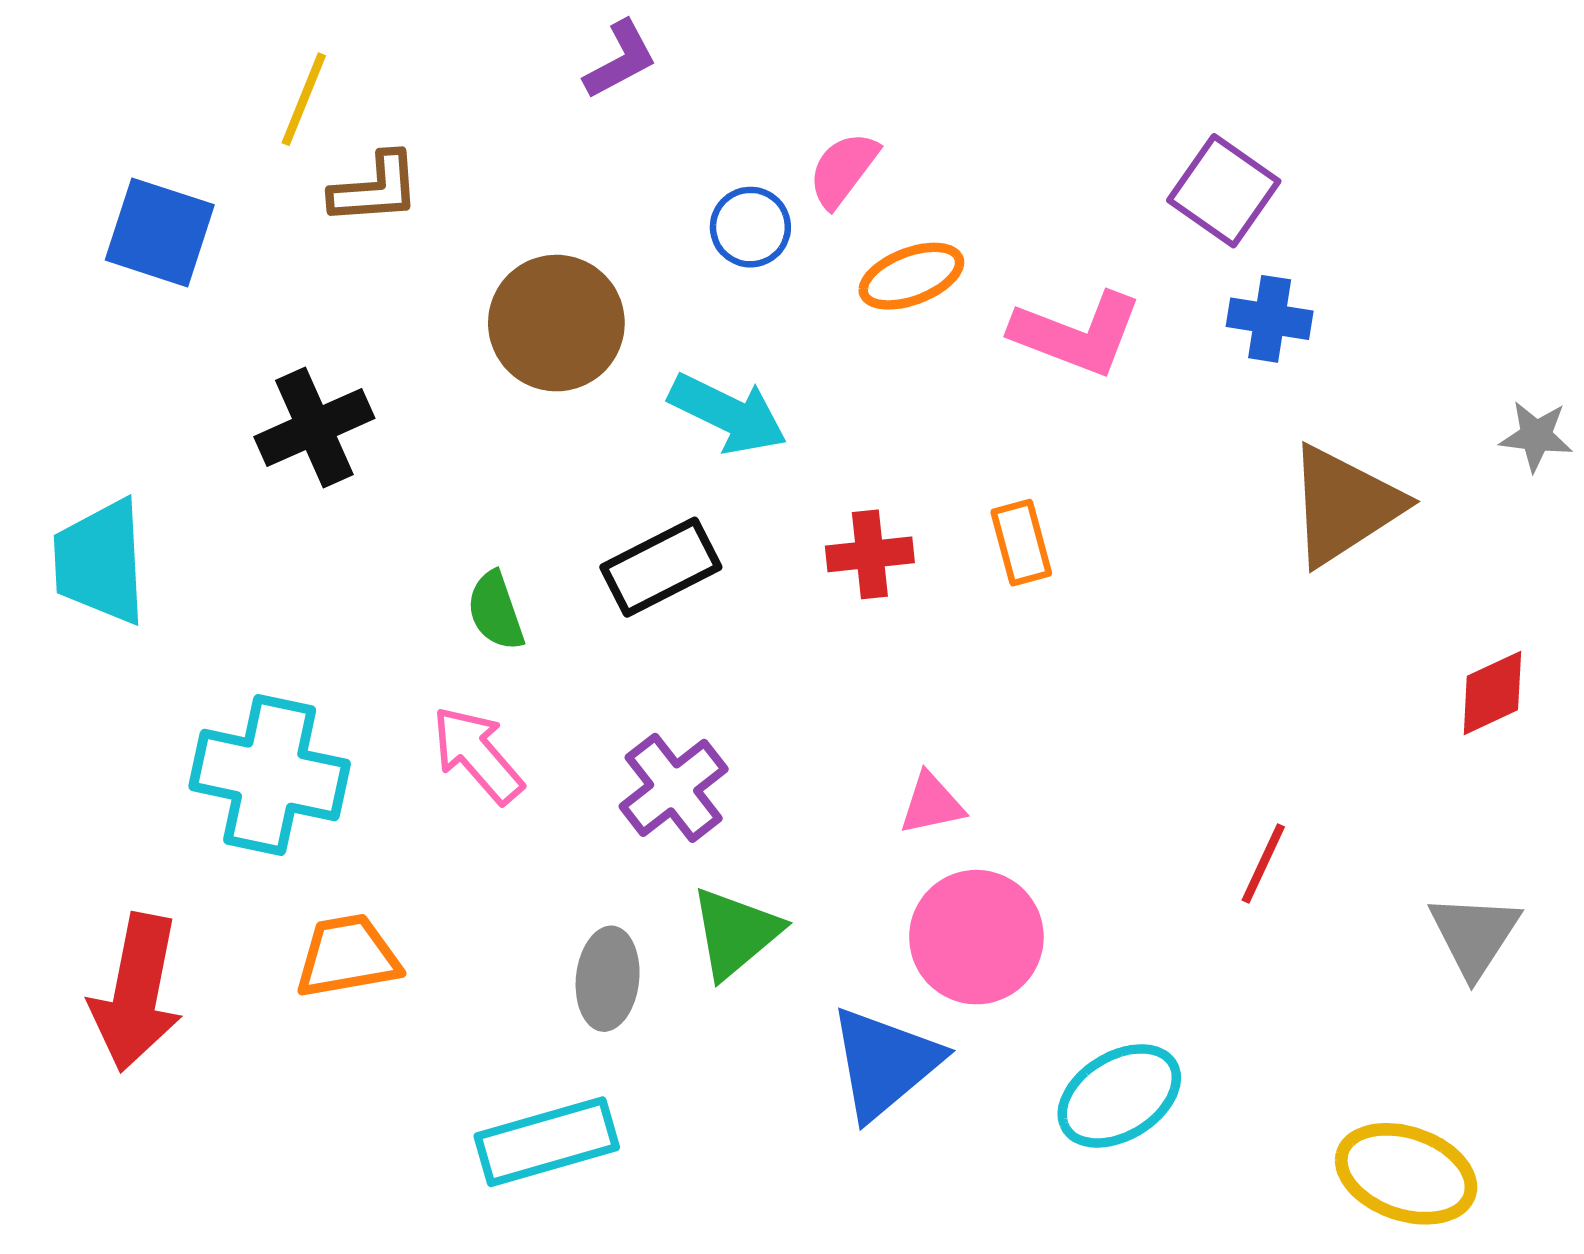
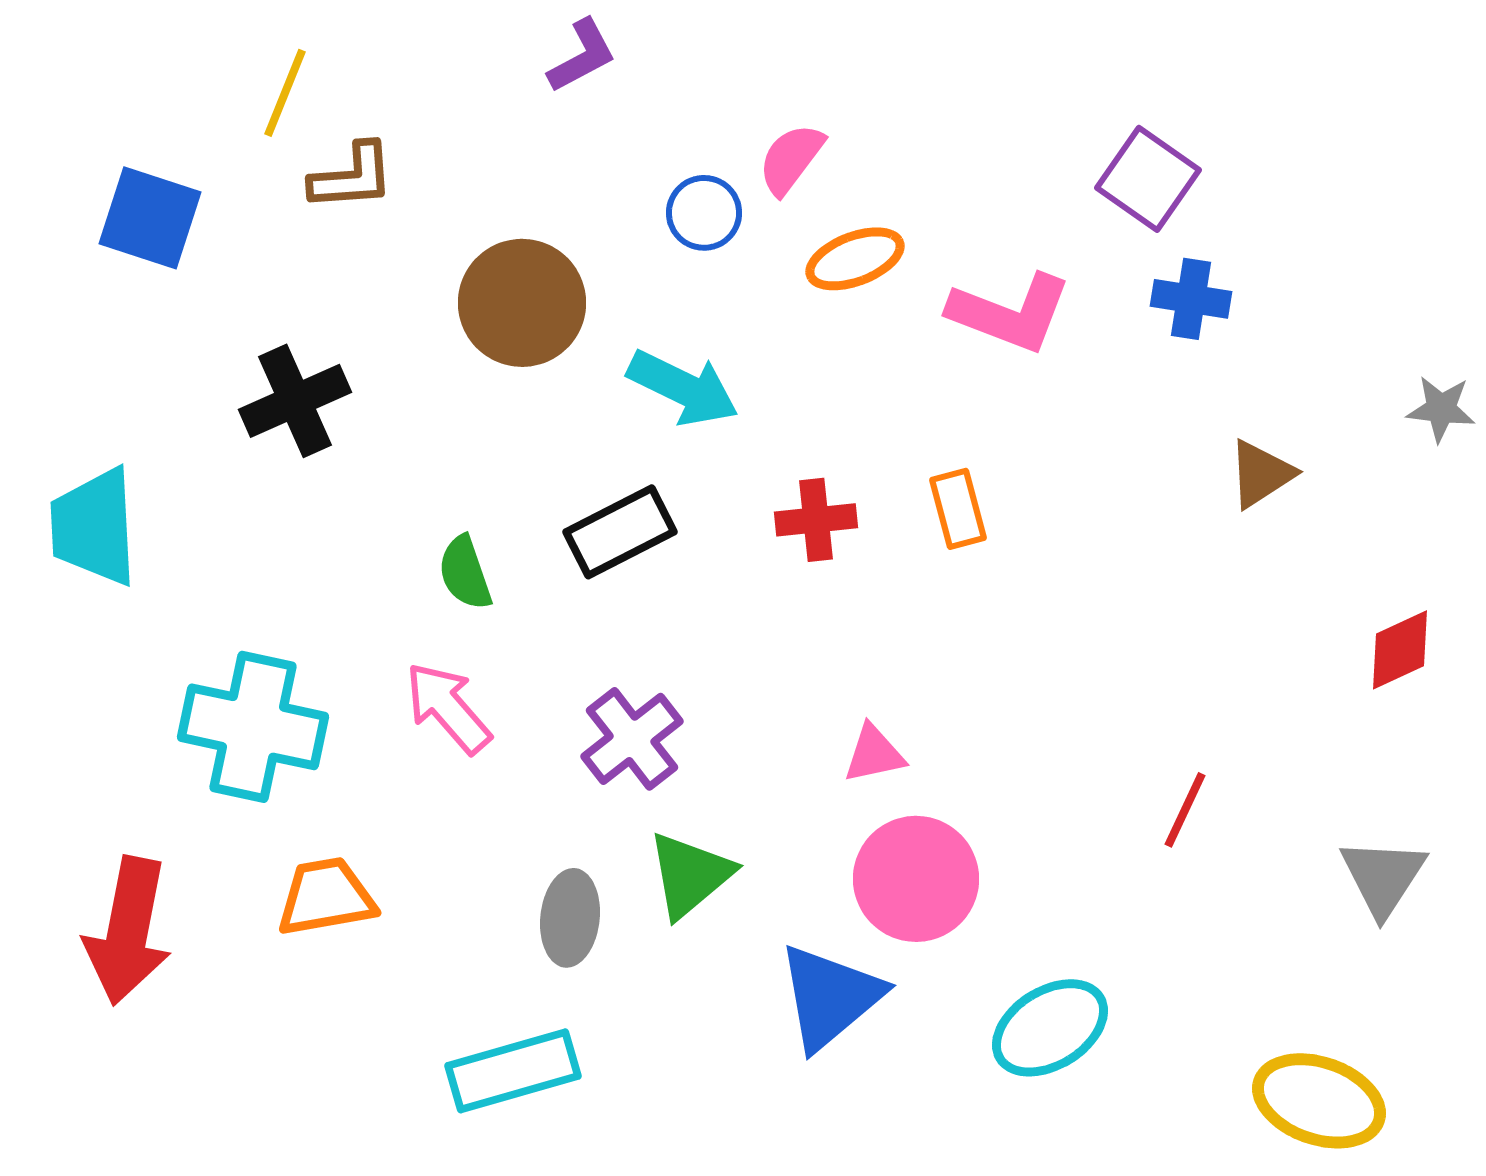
brown triangle: (1344, 505) -> (1261, 474), size x0.6

